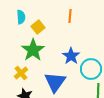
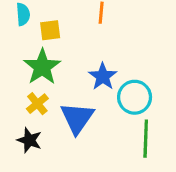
yellow square: (38, 27) -> (50, 30), turned 32
yellow cross: (21, 73) -> (37, 104), moved

